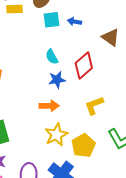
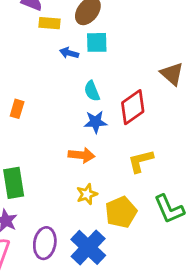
blue arrow: (75, 22) -> (69, 53), moved
yellow star: (56, 135) -> (87, 194), size x0.7

